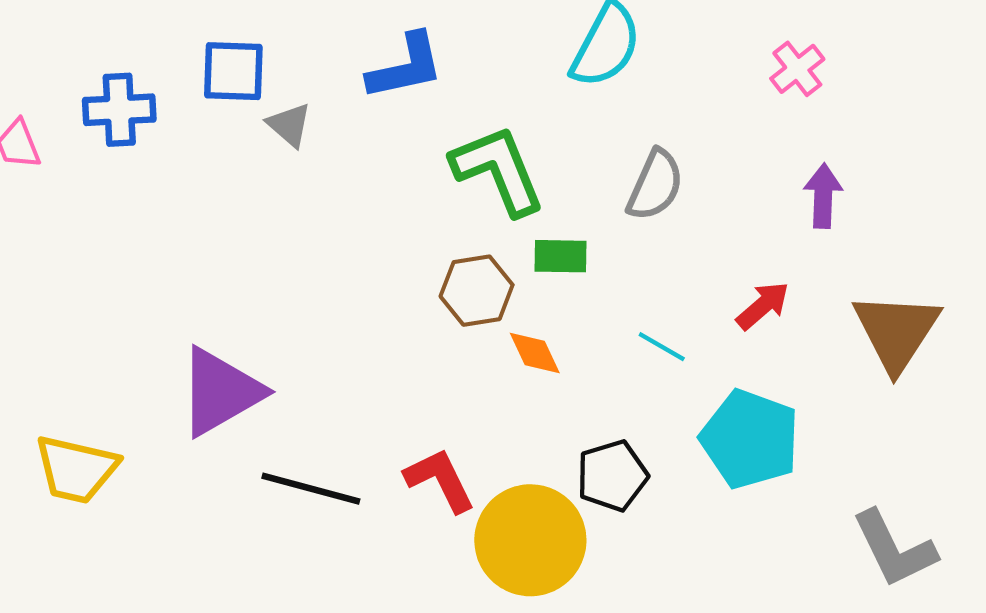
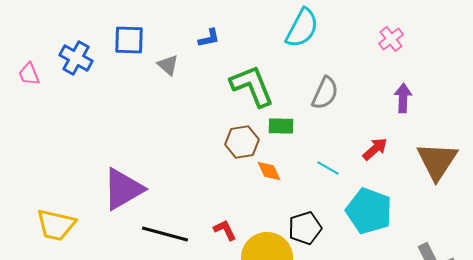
blue L-shape: (406, 67) -> (209, 38), size x0.6
blue cross: (119, 110) -> (76, 58), turned 32
gray triangle: (289, 125) -> (168, 65), moved
red L-shape: (440, 480) -> (225, 230), size x0.7

